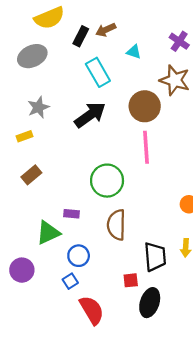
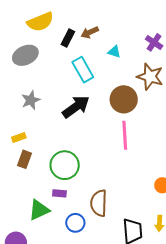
yellow rectangle: (25, 136) -> (19, 138), moved
brown rectangle: (31, 175) -> (24, 159), turned -30
green circle: (107, 181) -> (65, 165), moved
blue circle: (79, 256) -> (75, 223), moved

